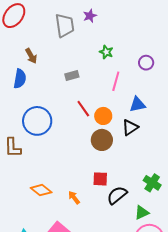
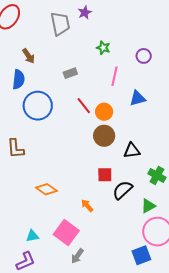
blue circle: (37, 121) -> (38, 106), moved
black triangle: (130, 127) -> (132, 151), moved, turned 30
orange arrow: (74, 198) -> (87, 206), moved

